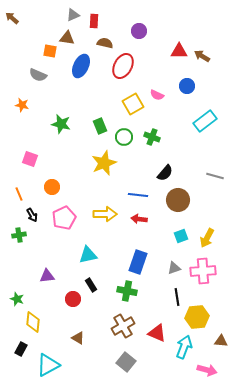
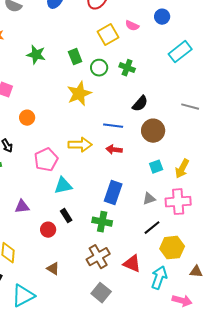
pink pentagon: (64, 218) -> (46, 160), moved
black line: (177, 297) -> (152, 228), turned 60

